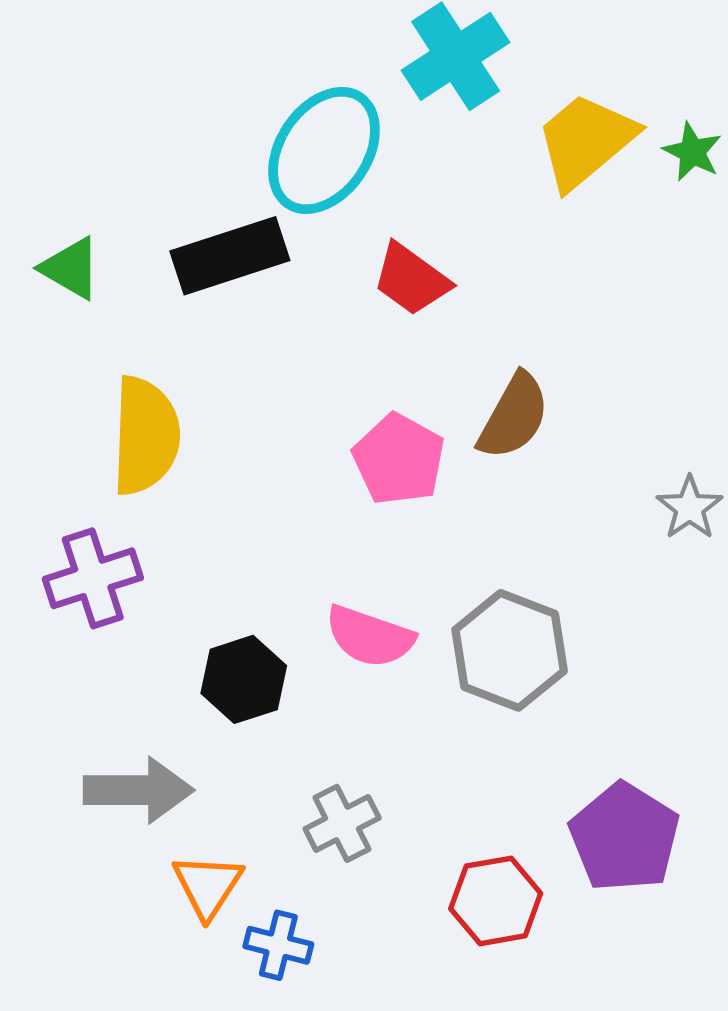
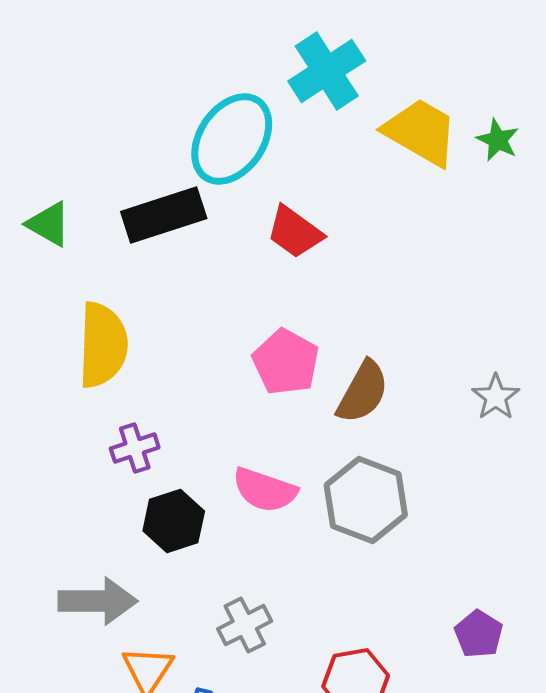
yellow trapezoid: (586, 141) -> (421, 132), turned 70
brown semicircle: (514, 416) -> (363, 392), moved
purple cross: (93, 578) -> (135, 448), moved, size x0.7
purple pentagon: (625, 837) -> (479, 634), moved, size x0.6

